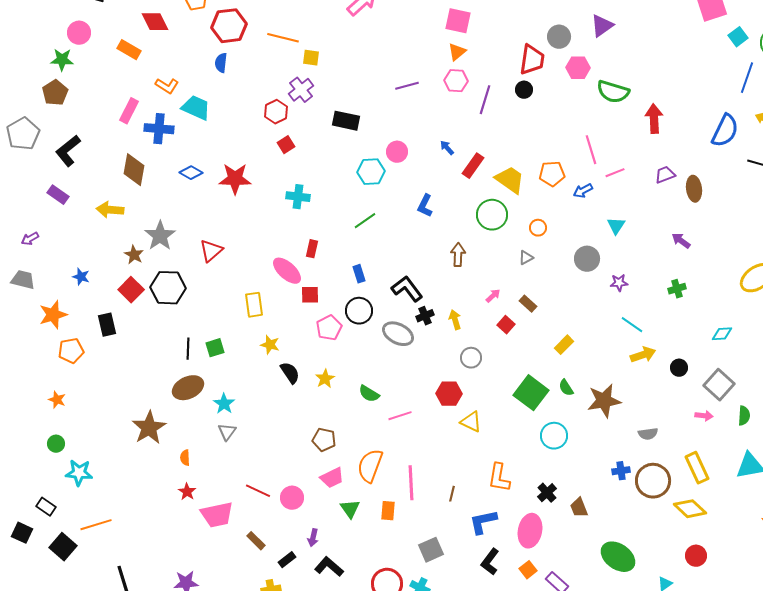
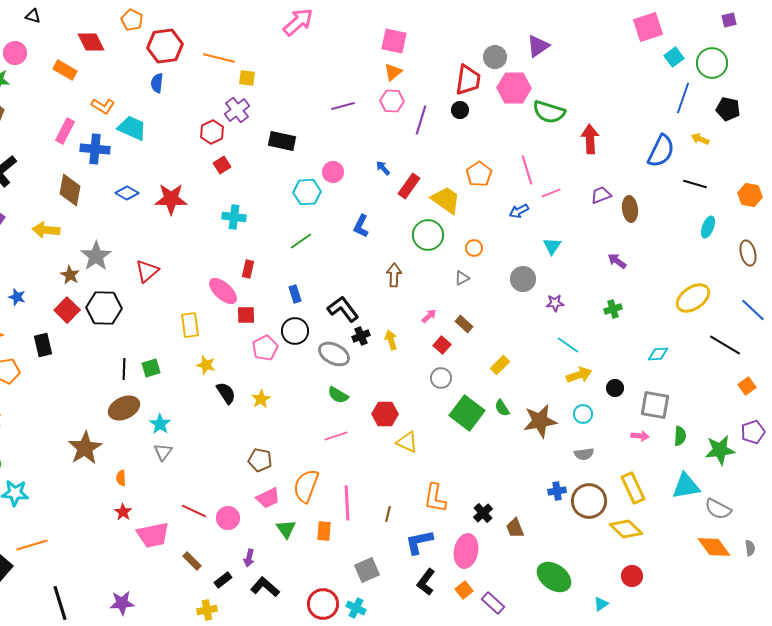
pink hexagon: (578, 68) -> (514, 88), size x1.4
orange pentagon: (552, 174) -> (479, 174), moved, turned -30
gray circle: (471, 358) -> (441, 378), moved
gray square: (719, 385) -> (655, 405), turned -32
green semicircle: (369, 394) -> (338, 395), moved
cyan circle: (554, 436) -> (583, 414), moved, size x0.7

